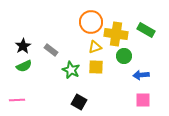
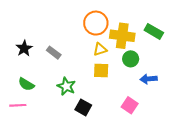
green semicircle: (24, 66) -> (26, 84), moved, turned 56
green star: (71, 70) -> (66, 86), moved
pink square: (143, 100) -> (130, 105), moved, turned 35

